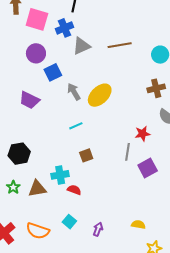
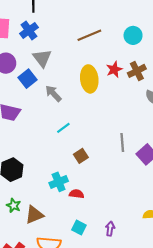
gray triangle: (81, 46) -> (42, 58), moved, turned -30
yellow ellipse: (100, 95) -> (89, 79), moved, turned -40
red star: (143, 134) -> (114, 69), moved
brown triangle: (37, 189) -> (34, 215), moved

